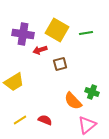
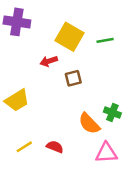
purple cross: (23, 34) -> (17, 22), moved
pink triangle: (87, 125) -> (106, 153), turned 36

